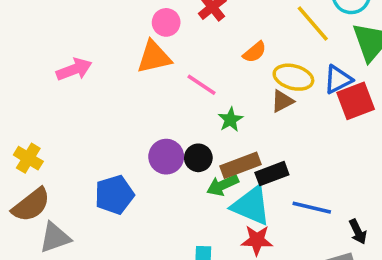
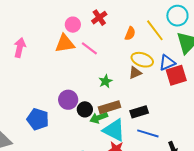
orange semicircle: (255, 52) -> (130, 34), moved, turned -32
pink arrow: (74, 69) -> (20, 48), turned -60
pink line: (201, 85) -> (89, 48), moved
black circle: (198, 158) -> (85, 109), moved
black rectangle: (272, 174) -> (139, 112), moved
blue pentagon: (114, 195) -> (38, 119), turned 30

